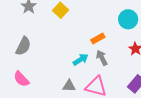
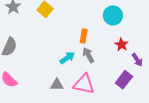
orange rectangle: (98, 39) -> (84, 36), turned -48

